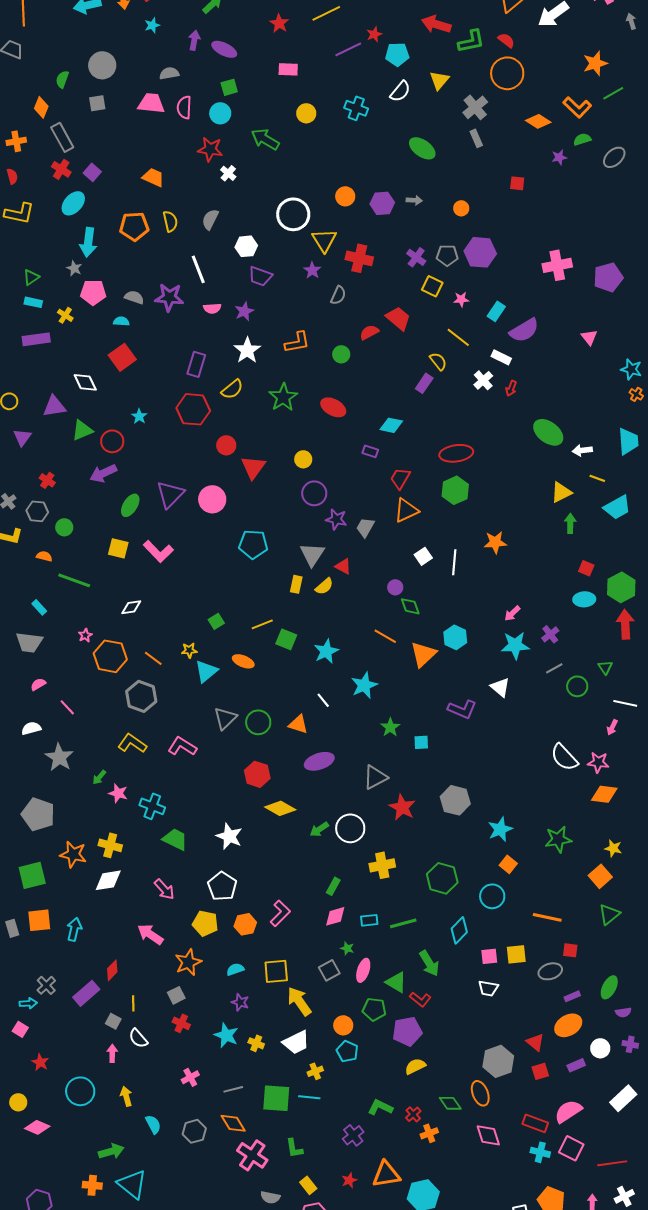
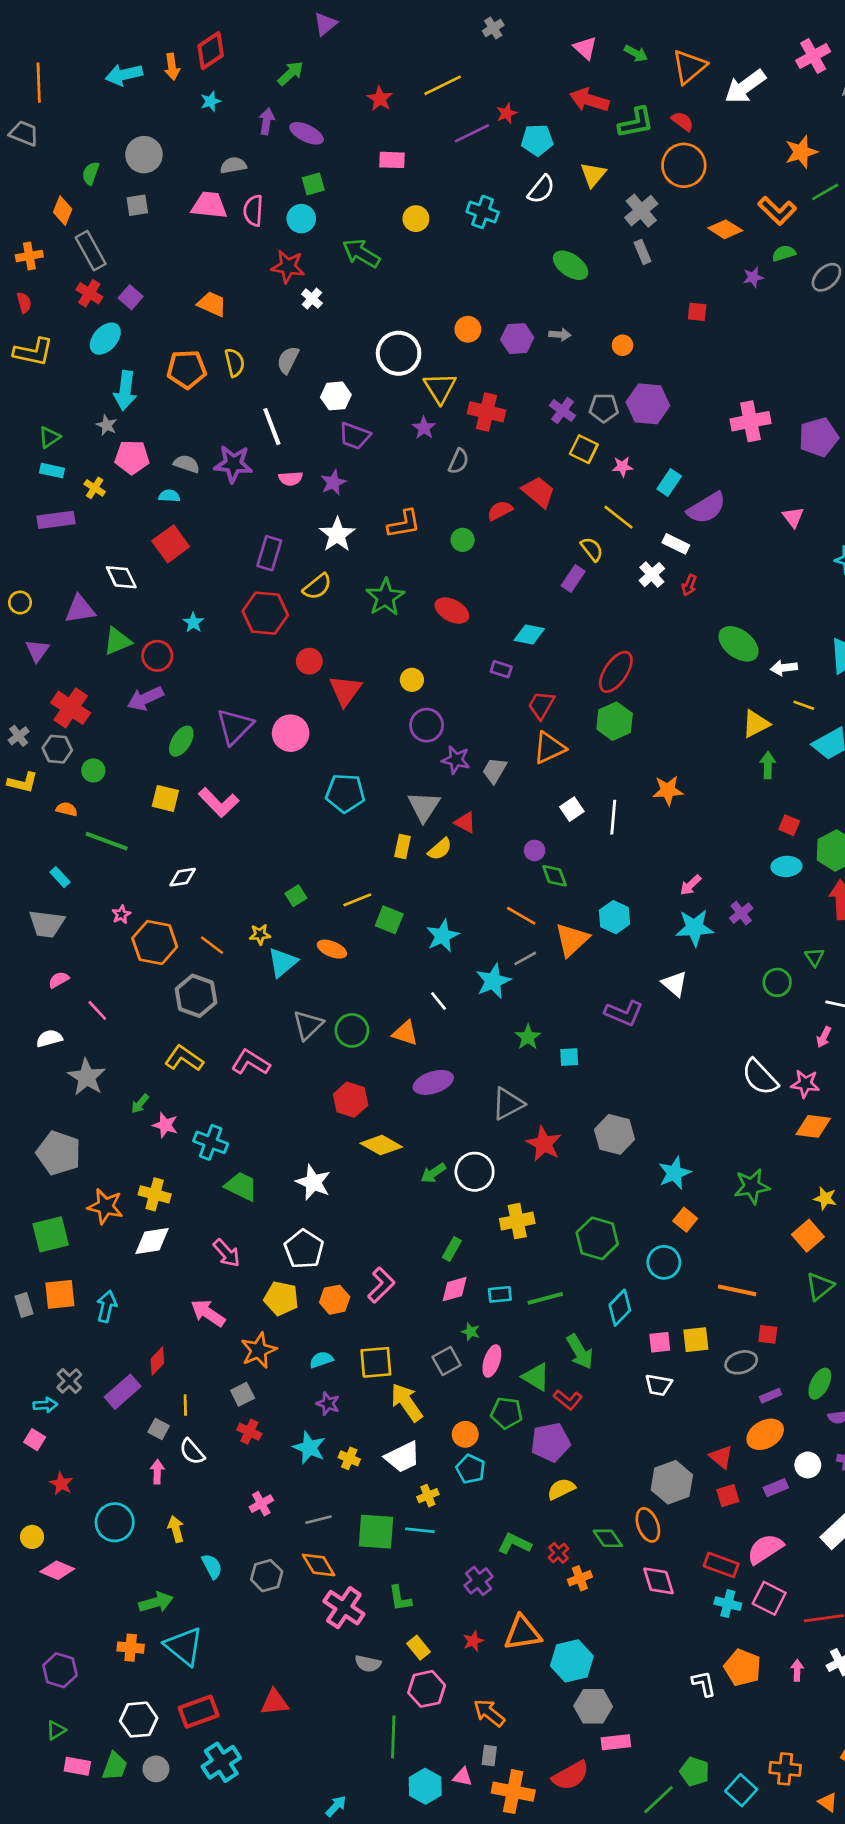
red ellipse: (456, 453) -> (616, 672), turned -48
red cross: (47, 480) -> (71, 708), size x1.8
gray line: (554, 668) -> (525, 958), moved

